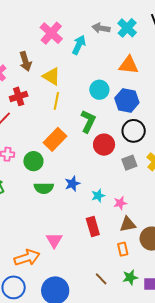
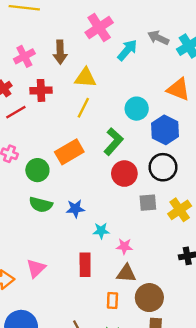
yellow triangle: (51, 76) -> (85, 78), turned -42

